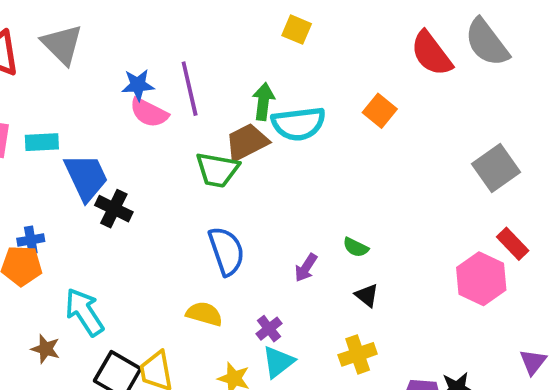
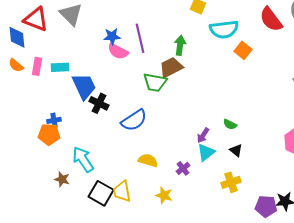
cyan semicircle: (298, 124) -> (224, 29), moved
blue semicircle: (226, 251) -> (134, 120), moved, turned 76
cyan triangle: (278, 362) -> (206, 152), moved

